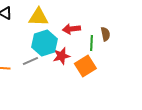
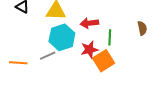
brown semicircle: (105, 34) -> (142, 28), moved
red star: (61, 56) -> (89, 50), moved

